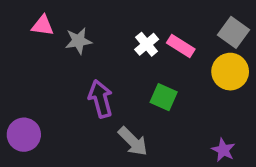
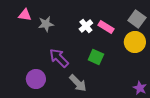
purple arrow: (101, 99) -> (59, 58), turned -30
purple circle: (24, 135) -> (36, 79), moved
purple star: (223, 150) -> (140, 88), moved

